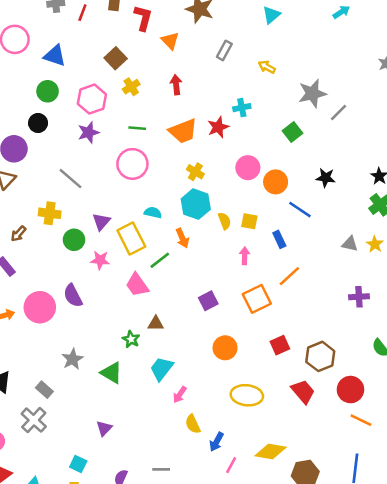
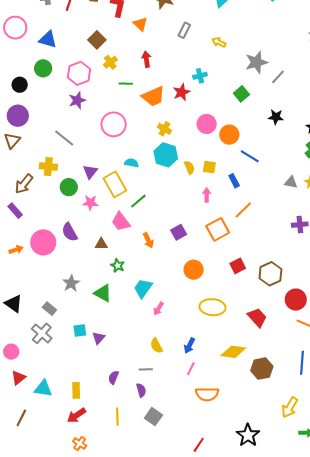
black circle: (38, 123) -> (20, 85), moved
green line: (137, 128) -> (126, 84), moved
black star: (326, 178) -> (276, 117), moved
brown arrow: (18, 234) -> (24, 184), size x1.5
orange arrow: (182, 238) -> (148, 240), moved
brown triangle: (156, 323) -> (101, 244), moved
red trapezoid: (303, 391) -> (257, 317), moved
yellow semicircle: (193, 424) -> (156, 346), moved
cyan square: (78, 464) -> (80, 330), moved, turned -32
pink line: (231, 465) -> (191, 369), moved

